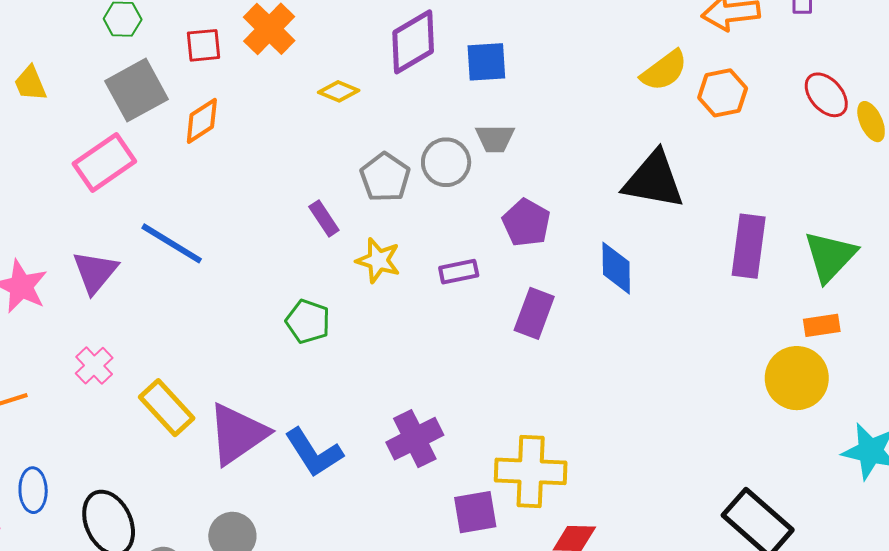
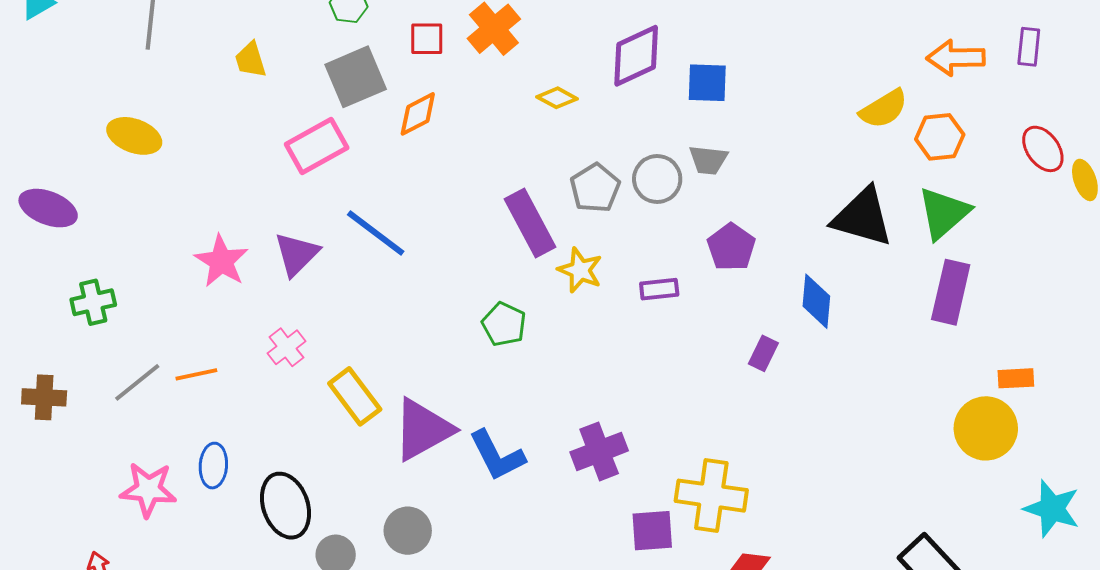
purple rectangle: (324, 218) -> (530, 223), size x1.8
green triangle: (830, 256) -> (944, 213), moved
purple rectangle: (534, 313) -> (763, 353), moved, size x0.7

